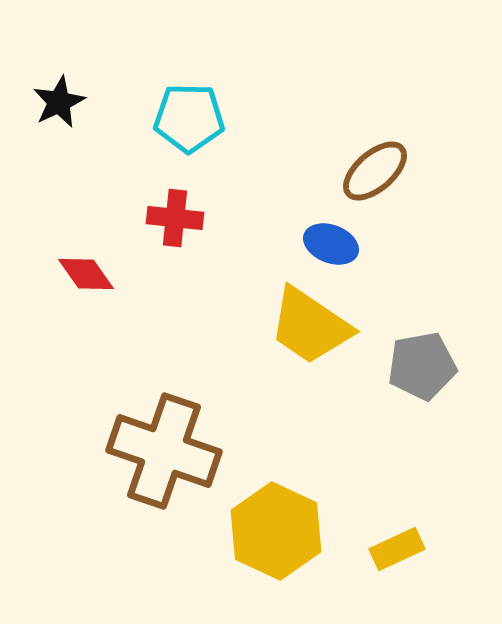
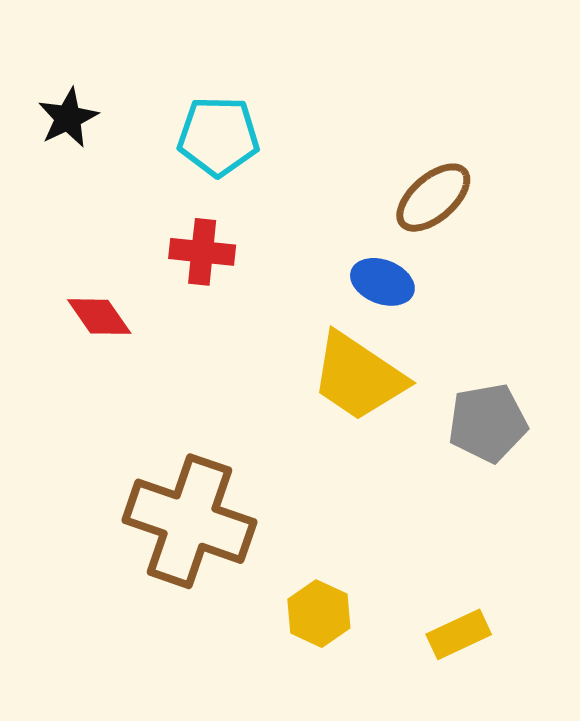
yellow hexagon: (276, 531) -> (319, 614), size x0.6

